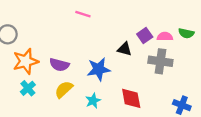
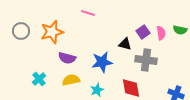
pink semicircle: (165, 37) -> (161, 33), turned 80
orange star: (26, 61) -> (52, 32), moved
gray cross: (160, 61) -> (146, 60), moved
yellow semicircle: (64, 89) -> (71, 80), turned 30

